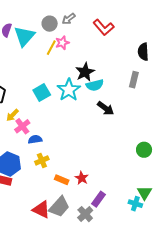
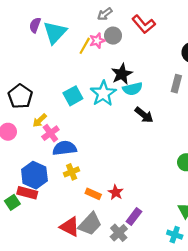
gray circle: (50, 24) -> (113, 36), moved
blue semicircle: (35, 139) -> (64, 148), size x1.5
cyan cross: (135, 204) -> (175, 235), moved

